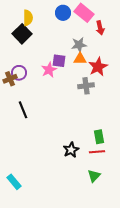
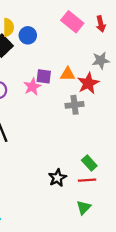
blue circle: (63, 13) -> (28, 35), moved
red arrow: (100, 28) -> (101, 24), moved
gray star: (79, 45) -> (101, 60), moved
green rectangle: (99, 137) -> (89, 163), turned -32

